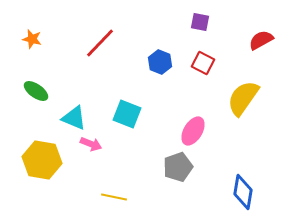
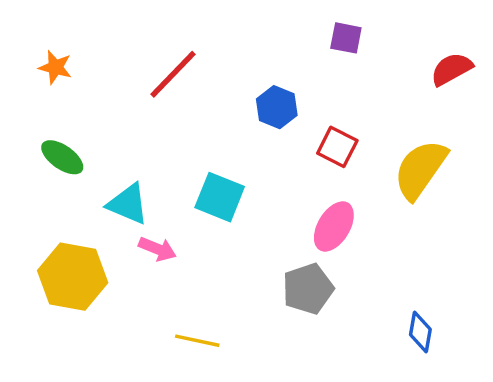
red square: (203, 63) -> (337, 147), moved
blue diamond: (243, 192) -> (420, 332), size x0.7

